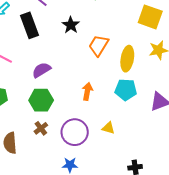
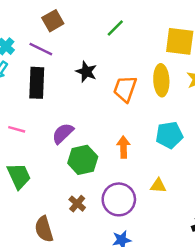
black rectangle: (29, 25) -> (37, 83), turned 35
yellow ellipse: (127, 59) -> (161, 80), moved
green hexagon: (41, 100) -> (83, 160), moved

